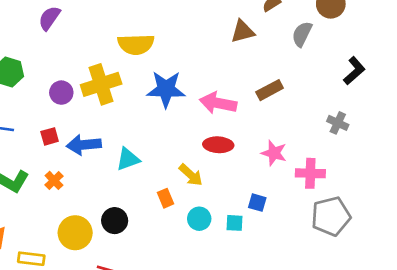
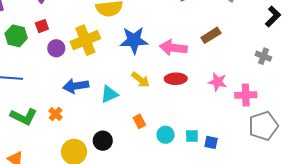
red square: (50, 136) -> (42, 26), moved
yellow arrow: (191, 175) -> (141, 80), moved
blue square: (257, 203) -> (211, 142), moved

